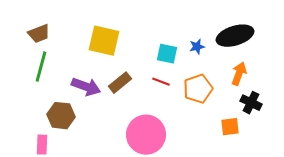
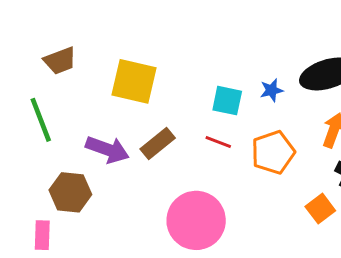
brown trapezoid: (39, 34) -> (60, 61), moved
green line: (41, 67) -> (41, 120), turned -36
orange square: (230, 127) -> (320, 209), turned -30

